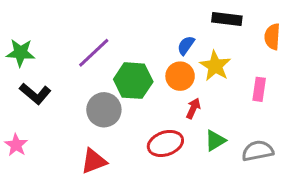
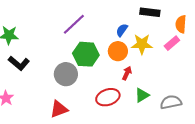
purple line: (94, 53) -> (74, 24), moved
yellow star: (215, 66) -> (142, 44), turned -30
pink rectangle: (259, 89) -> (172, 43), moved, turned 42

